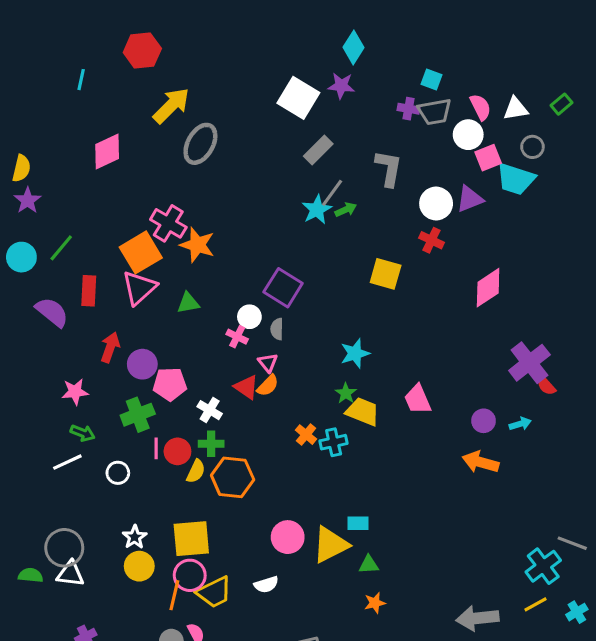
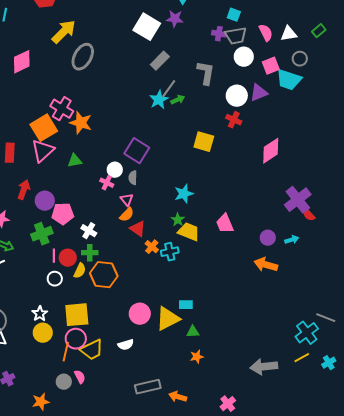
white circle: (468, 135) -> (244, 57), moved
red triangle: (246, 387) -> (138, 229), moved
white circle: (118, 473) -> (55, 279), moved

